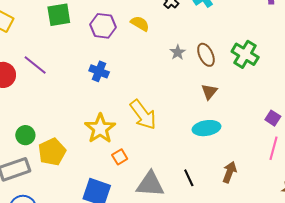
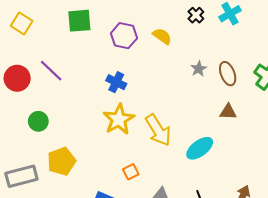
brown triangle: (209, 92) -> (228, 112), turned 48
cyan ellipse: (206, 128) -> (200, 148), moved, turned -32
yellow star: (100, 129) -> (119, 119), moved
green circle: (25, 135) -> (38, 121), moved

